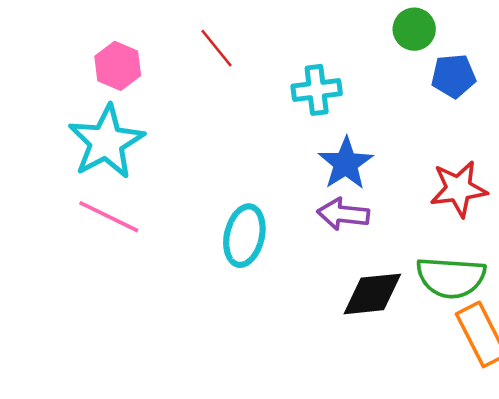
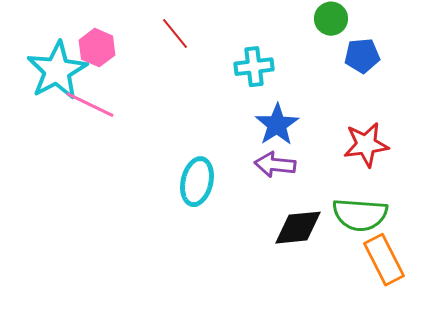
cyan star: (106, 142) -> (57, 71), moved
pink line: (109, 217) -> (90, 105), moved

